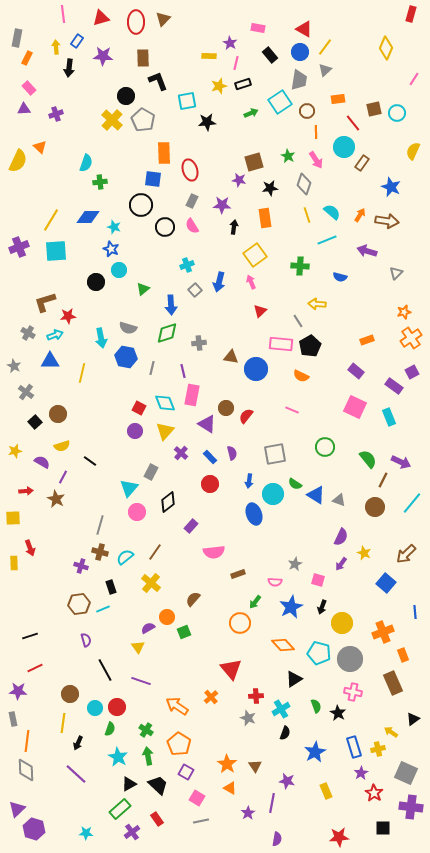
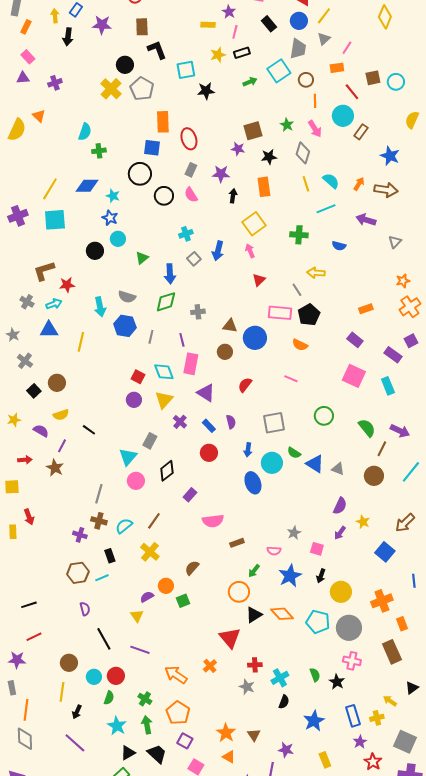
pink line: (414, 79) -> (347, 48), moved
brown circle: (226, 408) -> (225, 352), moved
black triangle: (294, 679) -> (254, 615), moved

